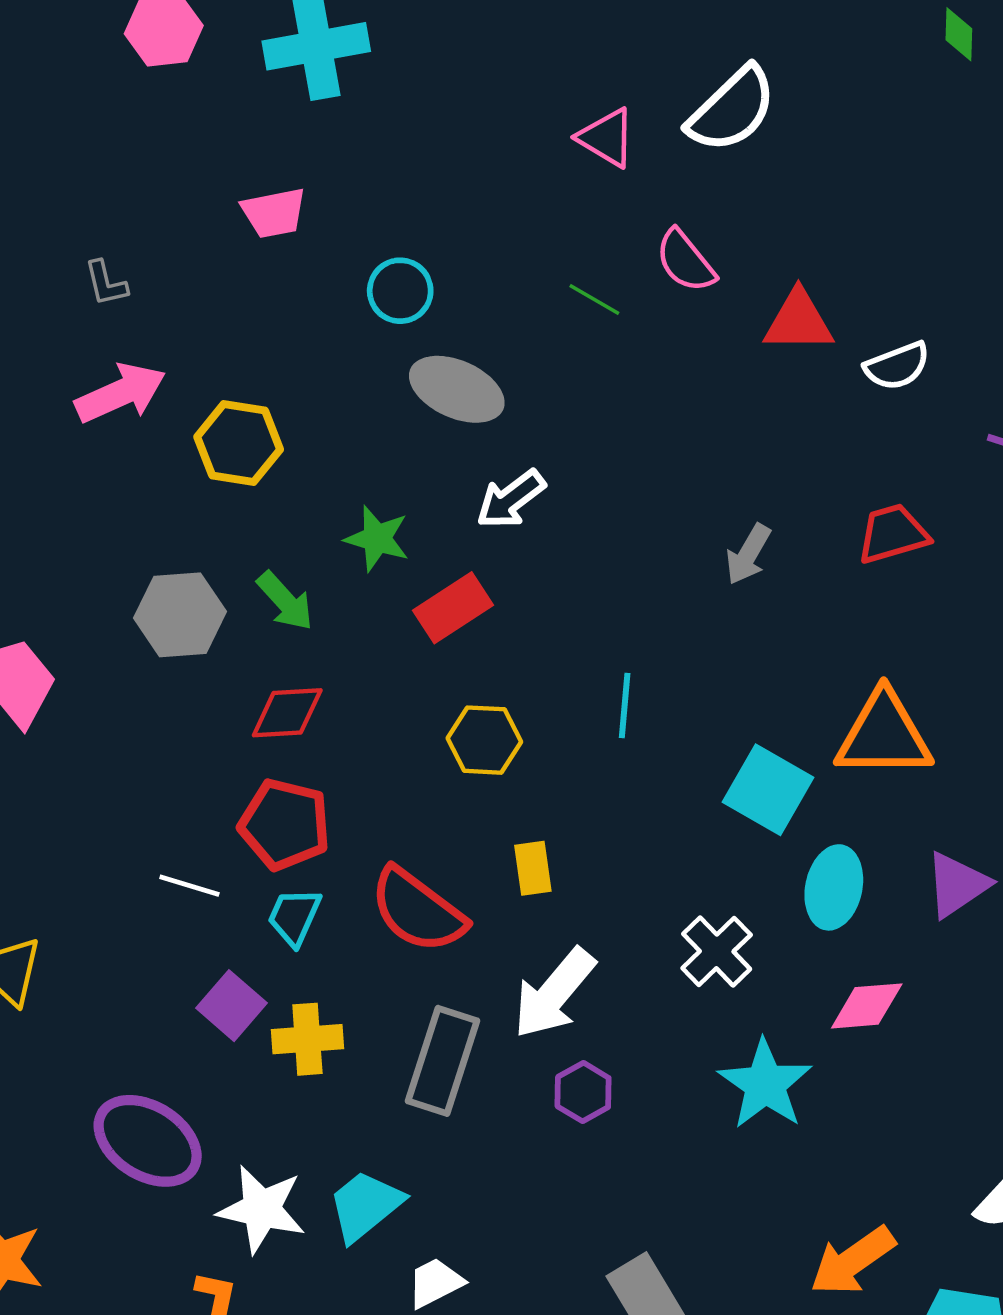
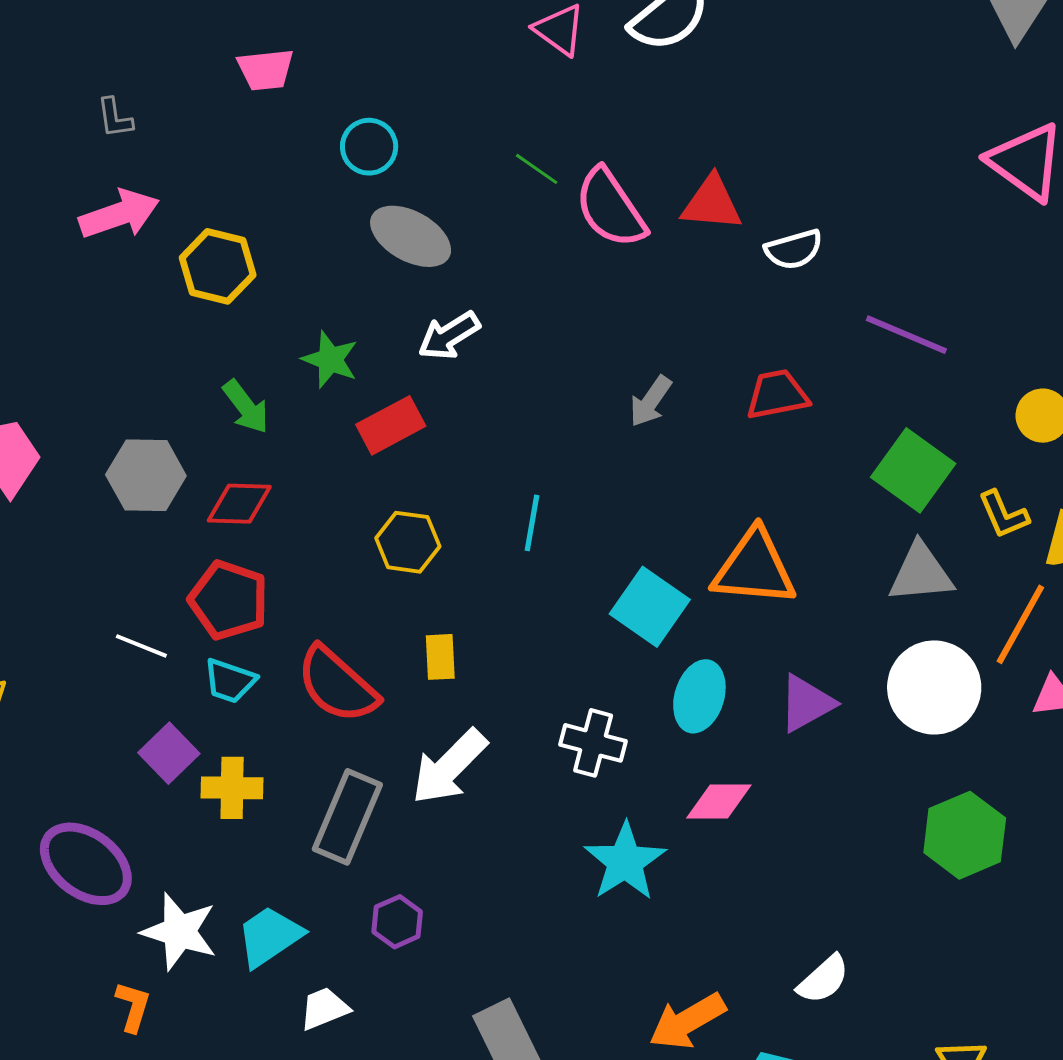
pink semicircle: (685, 261) -> (610, 208), moved, size x1.4
gray hexagon: (180, 615) -> (146, 475), moved
cyan trapezoid: (294, 917) -> (230, 681), turned -100
white cross: (717, 951) -> (593, 743), turned -36
purple hexagon: (583, 1092) -> (397, 922), moved

